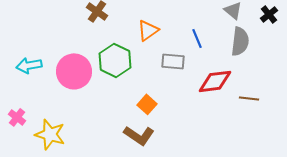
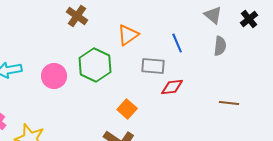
gray semicircle: (240, 41) -> (220, 46), size x0.7
pink circle: (74, 71) -> (54, 76), size x0.7
red diamond: (215, 81) -> (172, 87), moved, size x0.7

